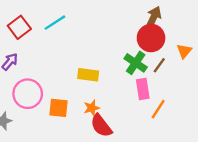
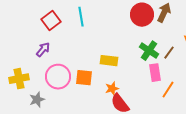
cyan line: (55, 23) -> (81, 17), turned -66
red circle: (151, 38) -> (142, 15), moved
orange square: (58, 108) -> (84, 78), moved

